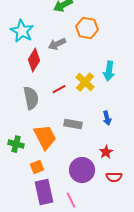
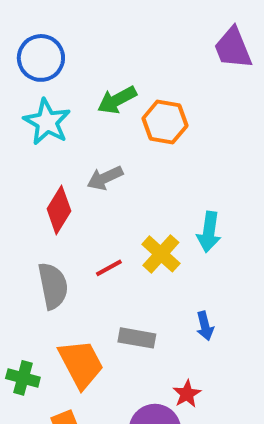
orange hexagon: (87, 28) -> (165, 122), moved
cyan star: (22, 31) -> (47, 122), moved
red star: (106, 152) -> (187, 394), moved

